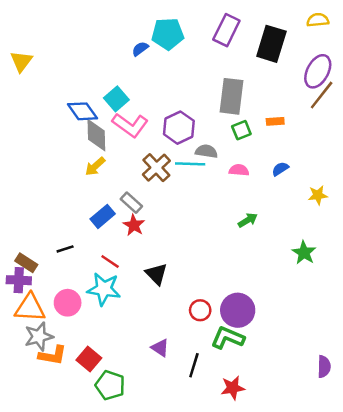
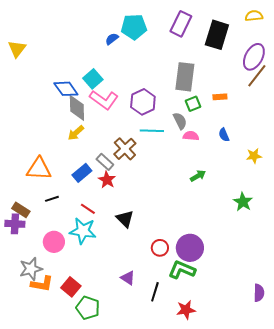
gray semicircle: (206, 151) -> (180, 121), moved, turned 54
brown cross: (156, 168) -> (125, 149), moved
blue semicircle: (280, 169) -> (224, 135), turned -80
orange triangle: (30, 308) -> (39, 169), moved

